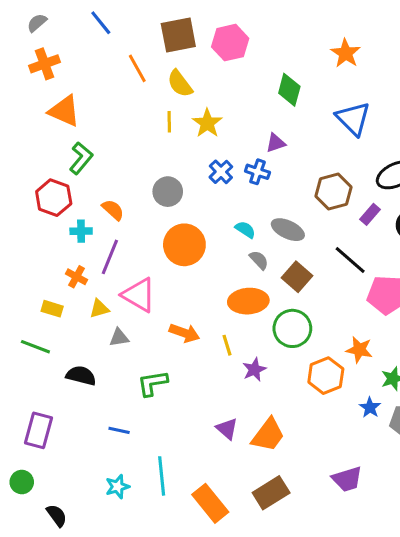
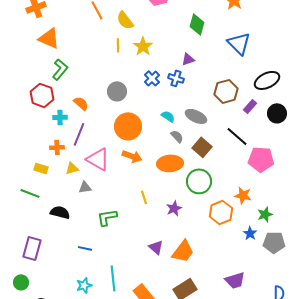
orange cross: (76, 277) -> (57, 147), turned -32
orange arrow: (184, 333) -> (132, 156), moved
yellow line: (227, 345) -> (144, 197), moved

